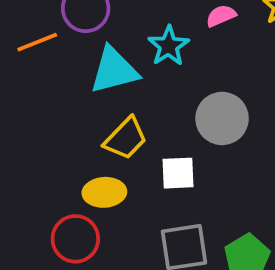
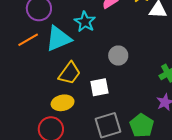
orange line: (37, 42) -> (28, 40), moved
gray circle: (222, 118) -> (118, 56), size x0.7

